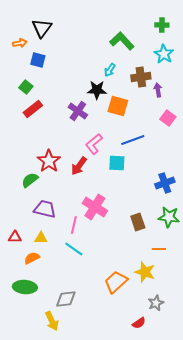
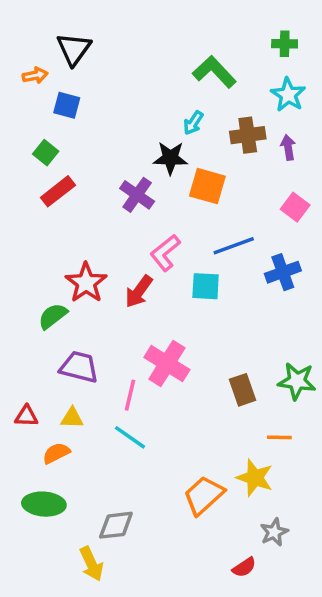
purple arrow: (158, 90) -> (288, 147), moved
blue cross: (165, 183) -> (283, 272), moved

